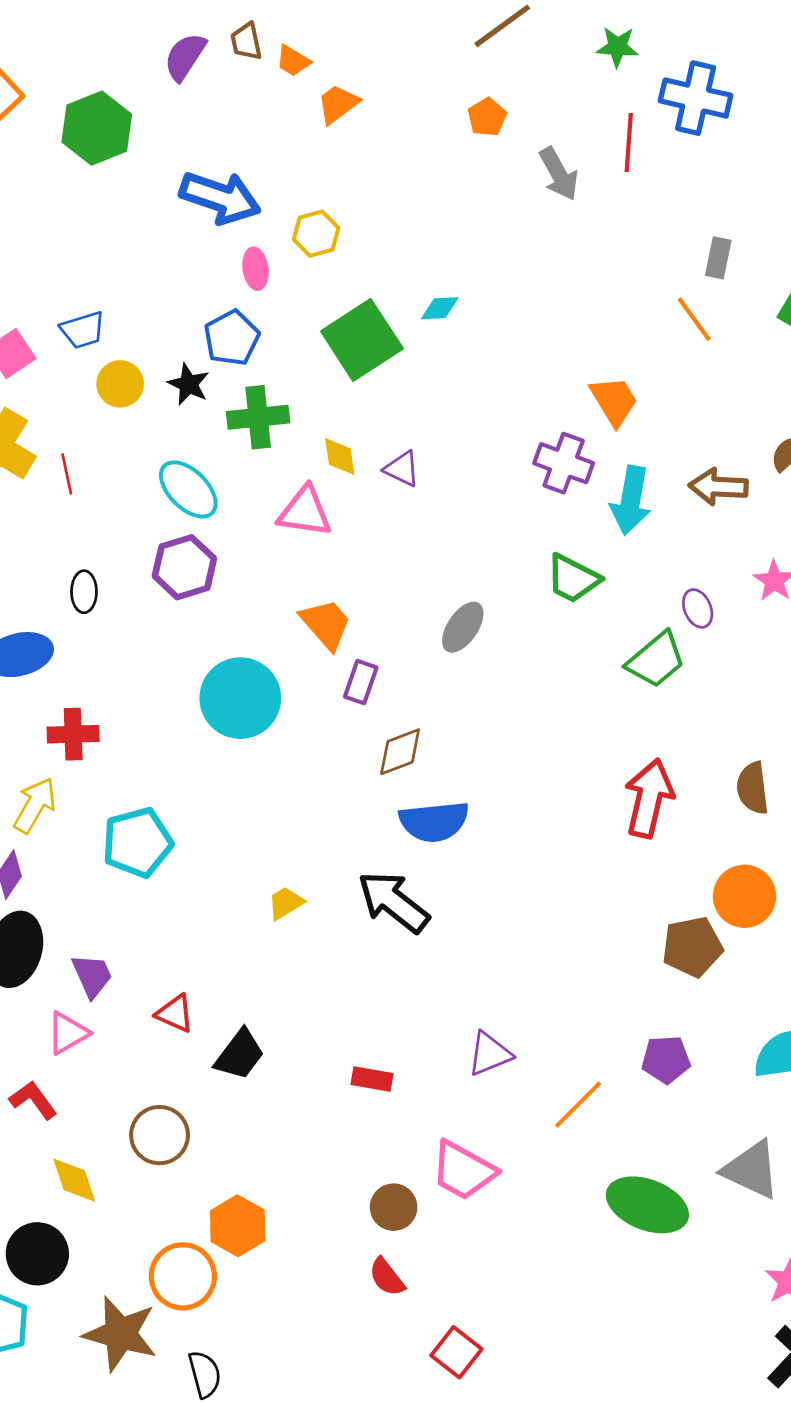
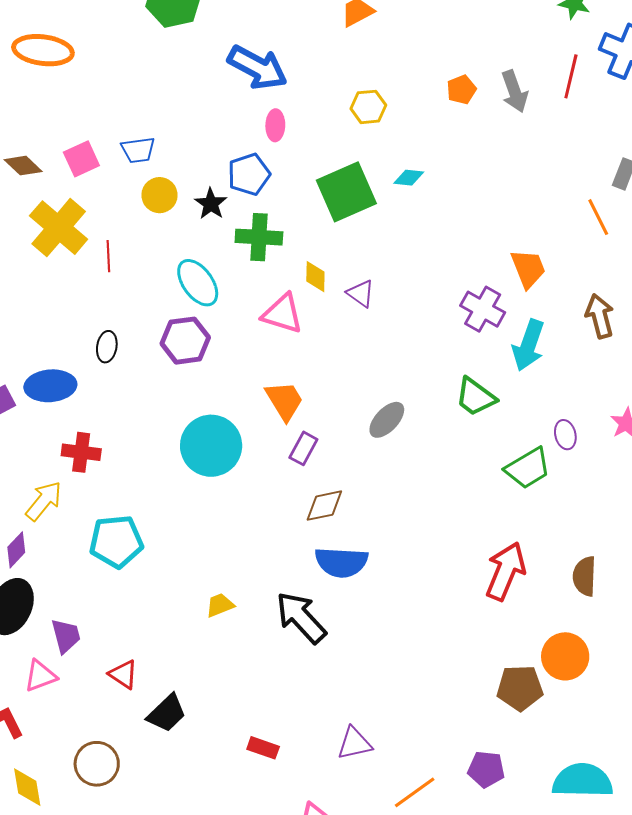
orange pentagon: (487, 117) -> (461, 90), moved
yellow hexagon: (316, 234) -> (368, 107), moved
brown arrow: (718, 487) -> (600, 316), moved, turned 63

